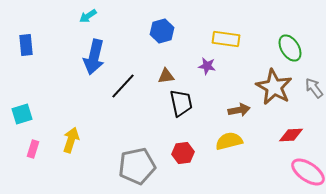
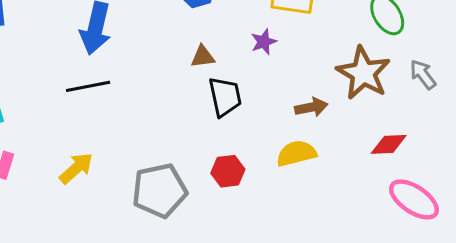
purple star: (207, 66) -> (264, 42), turned -30
black line: (123, 86) -> (88, 86), moved, turned 36
yellow arrow: (71, 140) -> (76, 168), moved, turned 30

